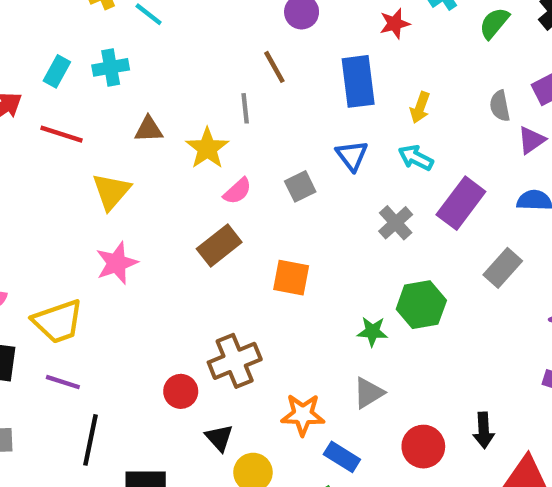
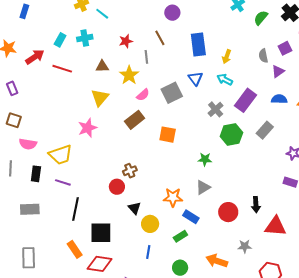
red star: (395, 24) -> (126, 41), moved
gray square: (300, 186) -> (172, 93), size x1.5
yellow triangle: (111, 191) -> (100, 98), moved
green hexagon: (421, 305) -> (231, 134), moved
brown cross: (235, 361) -> (130, 171), moved, size x0.6

